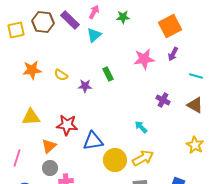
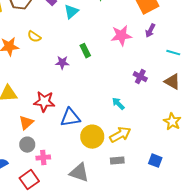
yellow semicircle: (61, 75) -> (34, 37), moved

